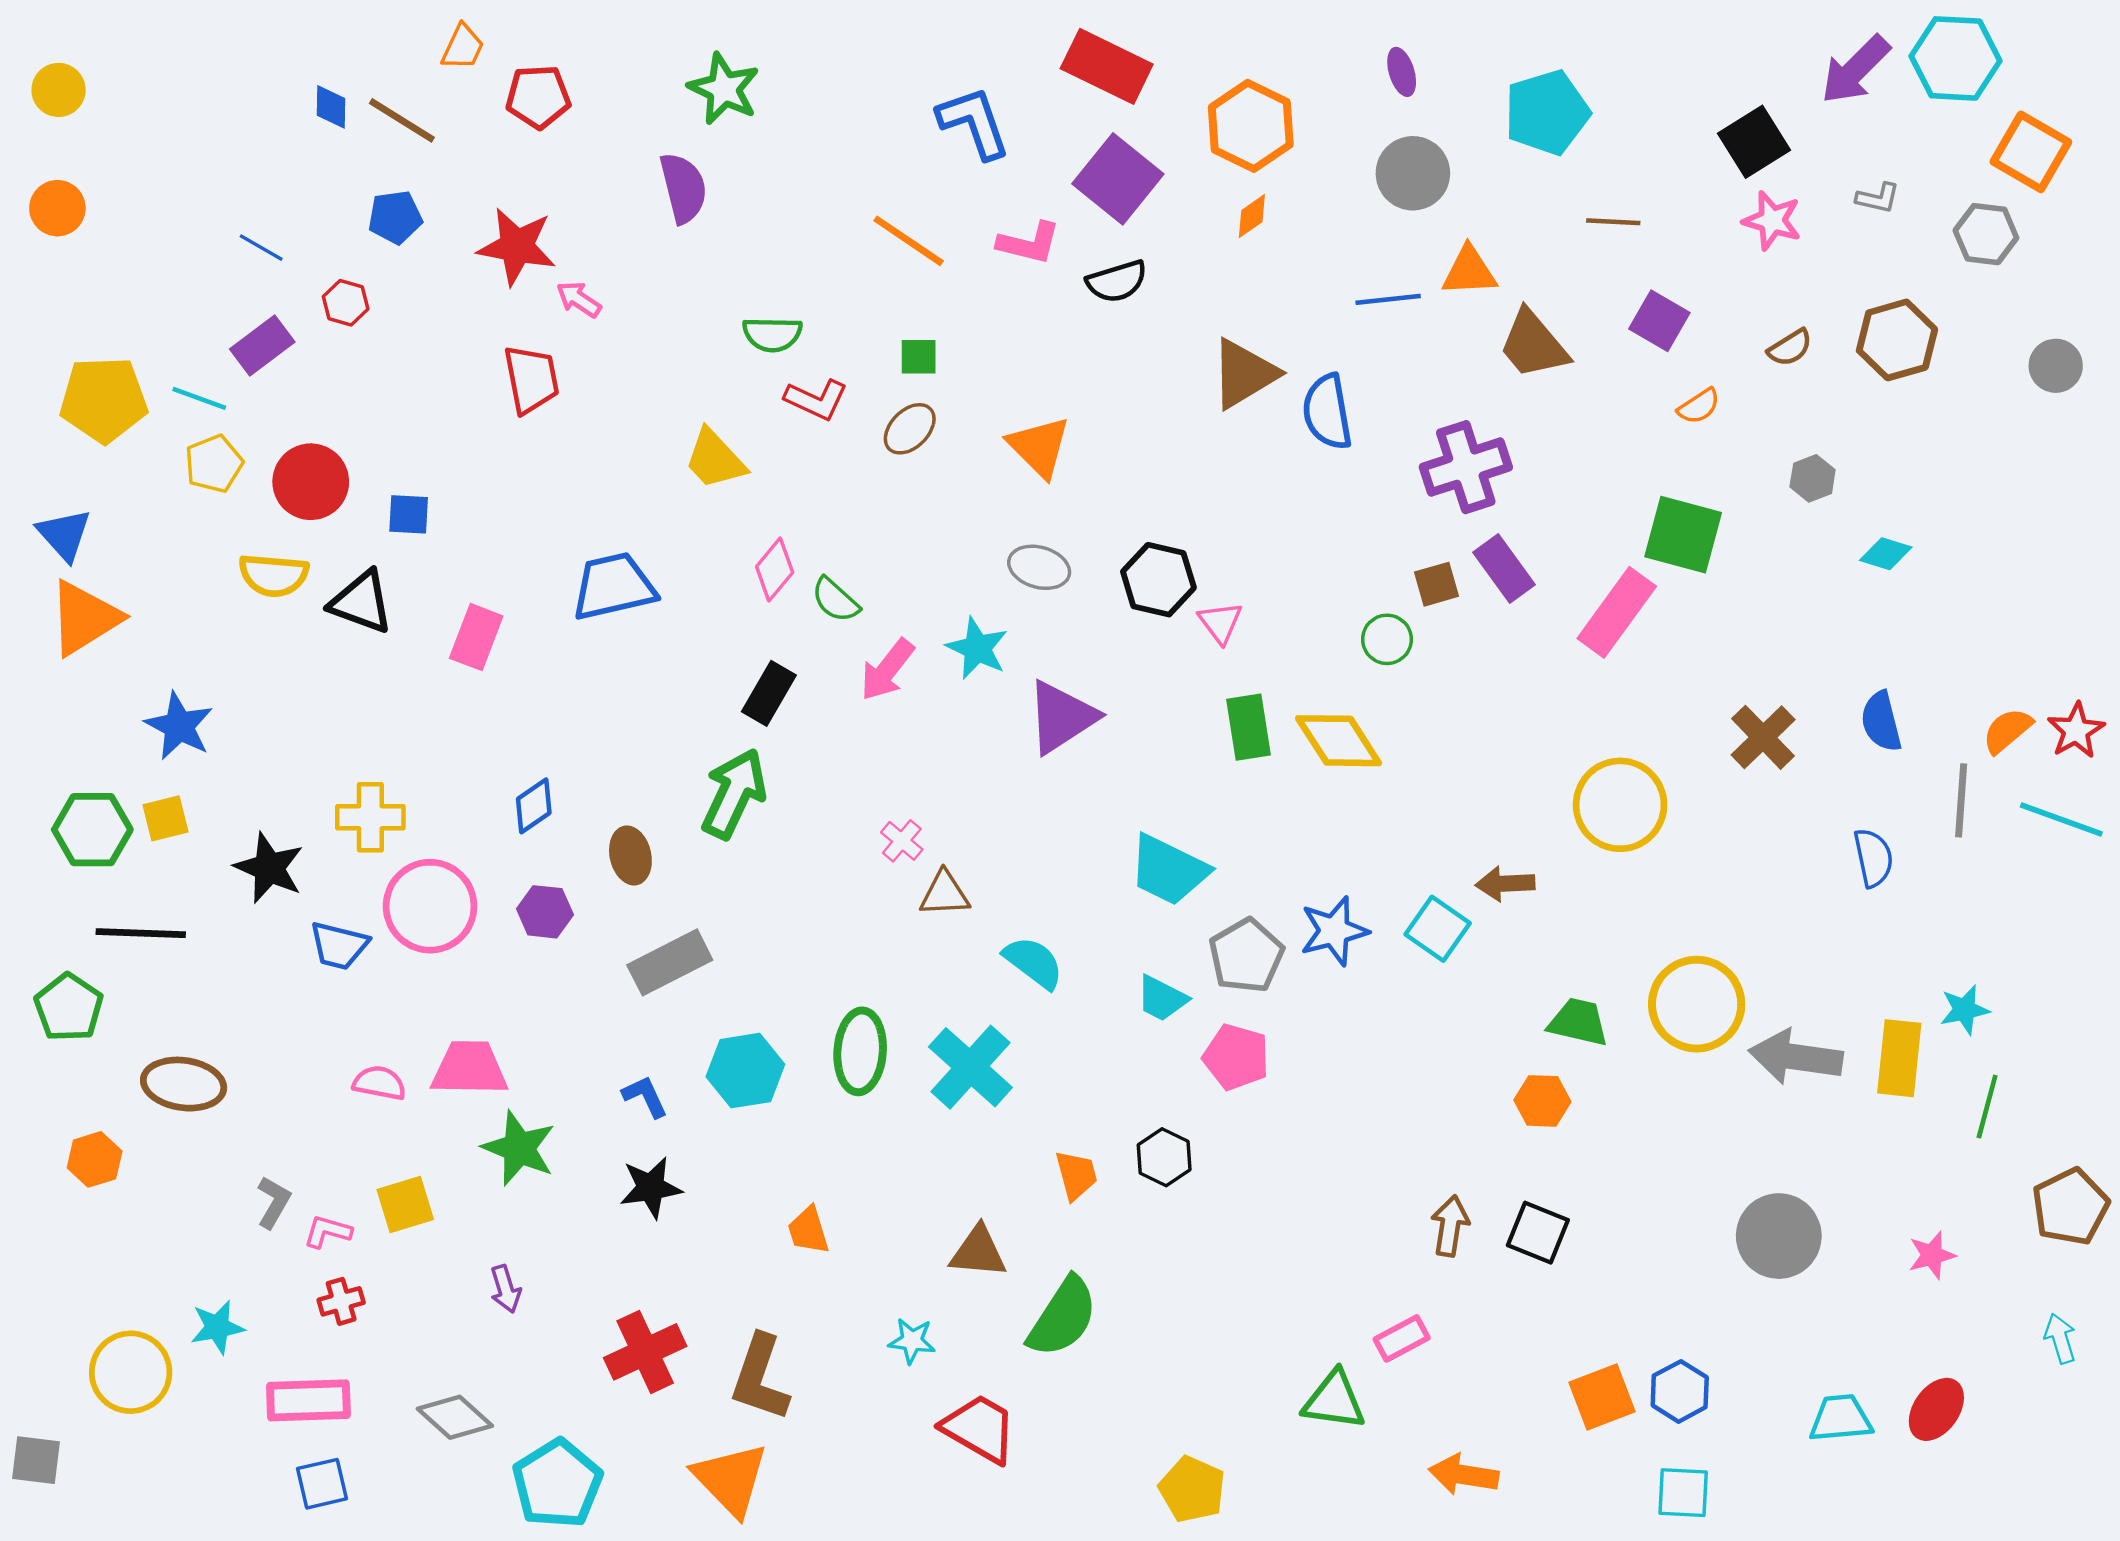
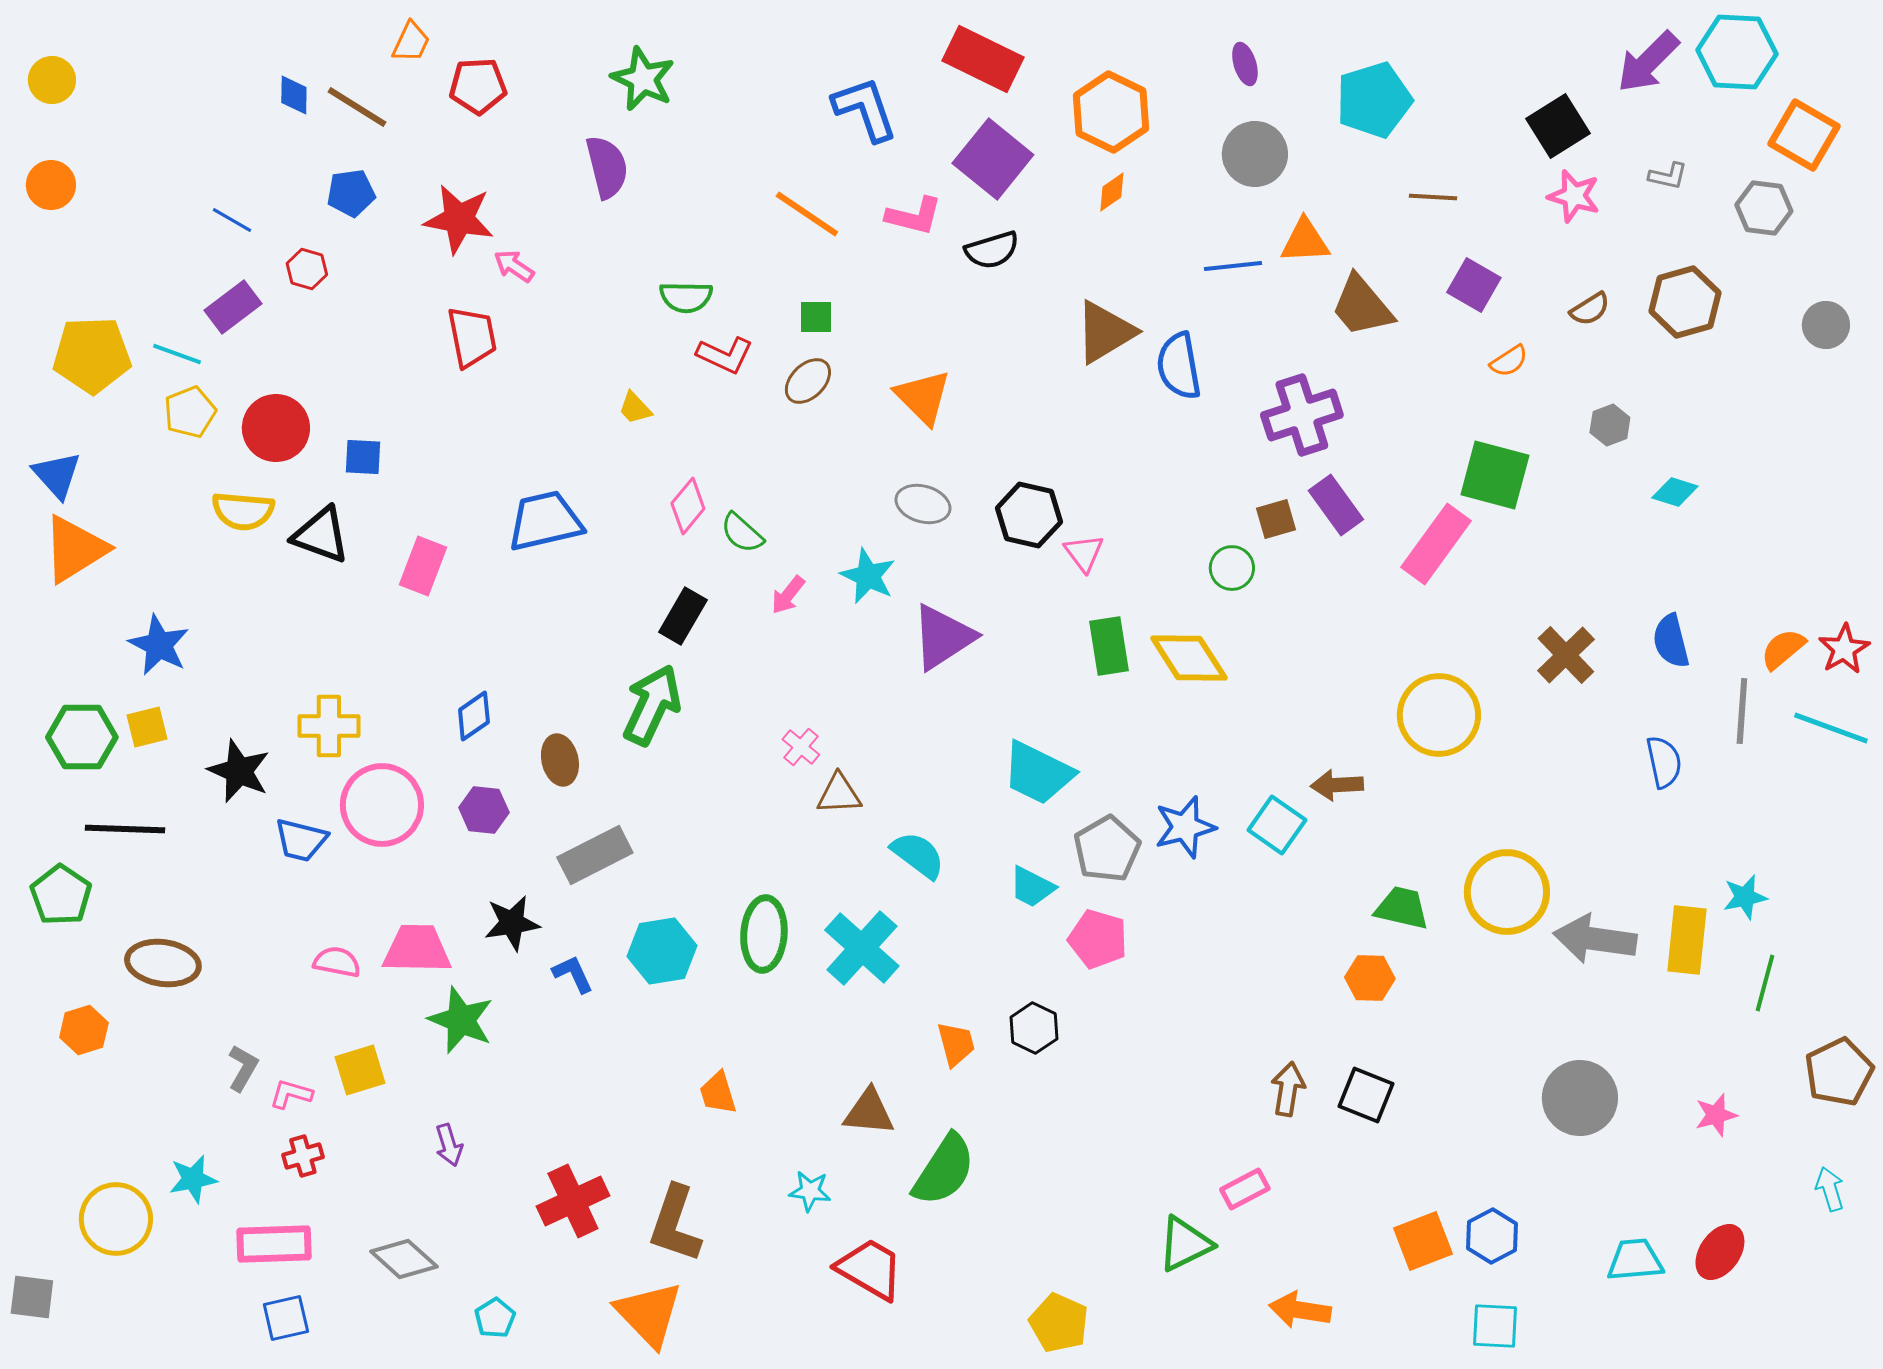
yellow trapezoid: (715, 459) -> (635, 408), size x0.6
pink arrow: (887, 670) -> (788, 595), size x0.7
black star: (651, 1188) -> (512, 923), moved
green triangle: (1334, 1400) -> (1185, 1244), turned -34
cyan pentagon: (557, 1484) -> (495, 1318), size x0.5

